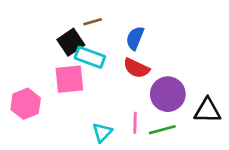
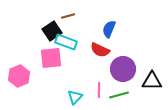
blue semicircle: (135, 38) -> (109, 29), moved

